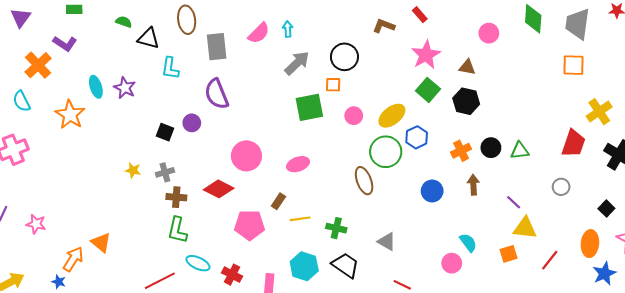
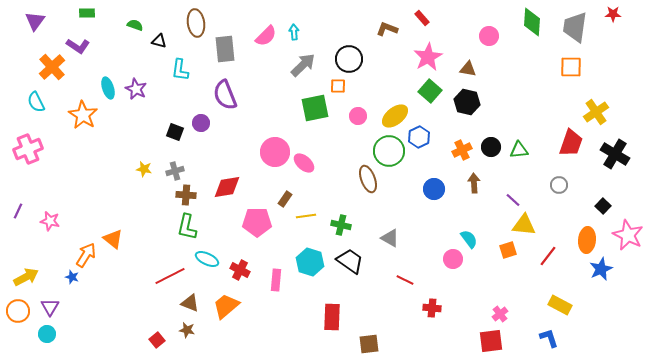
black triangle: (148, 38) -> (159, 41), size x0.7
pink circle: (246, 156) -> (275, 152), moved
pink ellipse: (298, 164) -> (304, 163), turned 60
red diamond: (219, 189) -> (227, 187), turned -36

